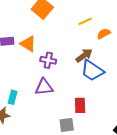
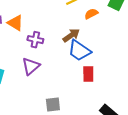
purple triangle: (44, 87) -> (31, 66), turned -36
red rectangle: (80, 105) -> (88, 74), moved

